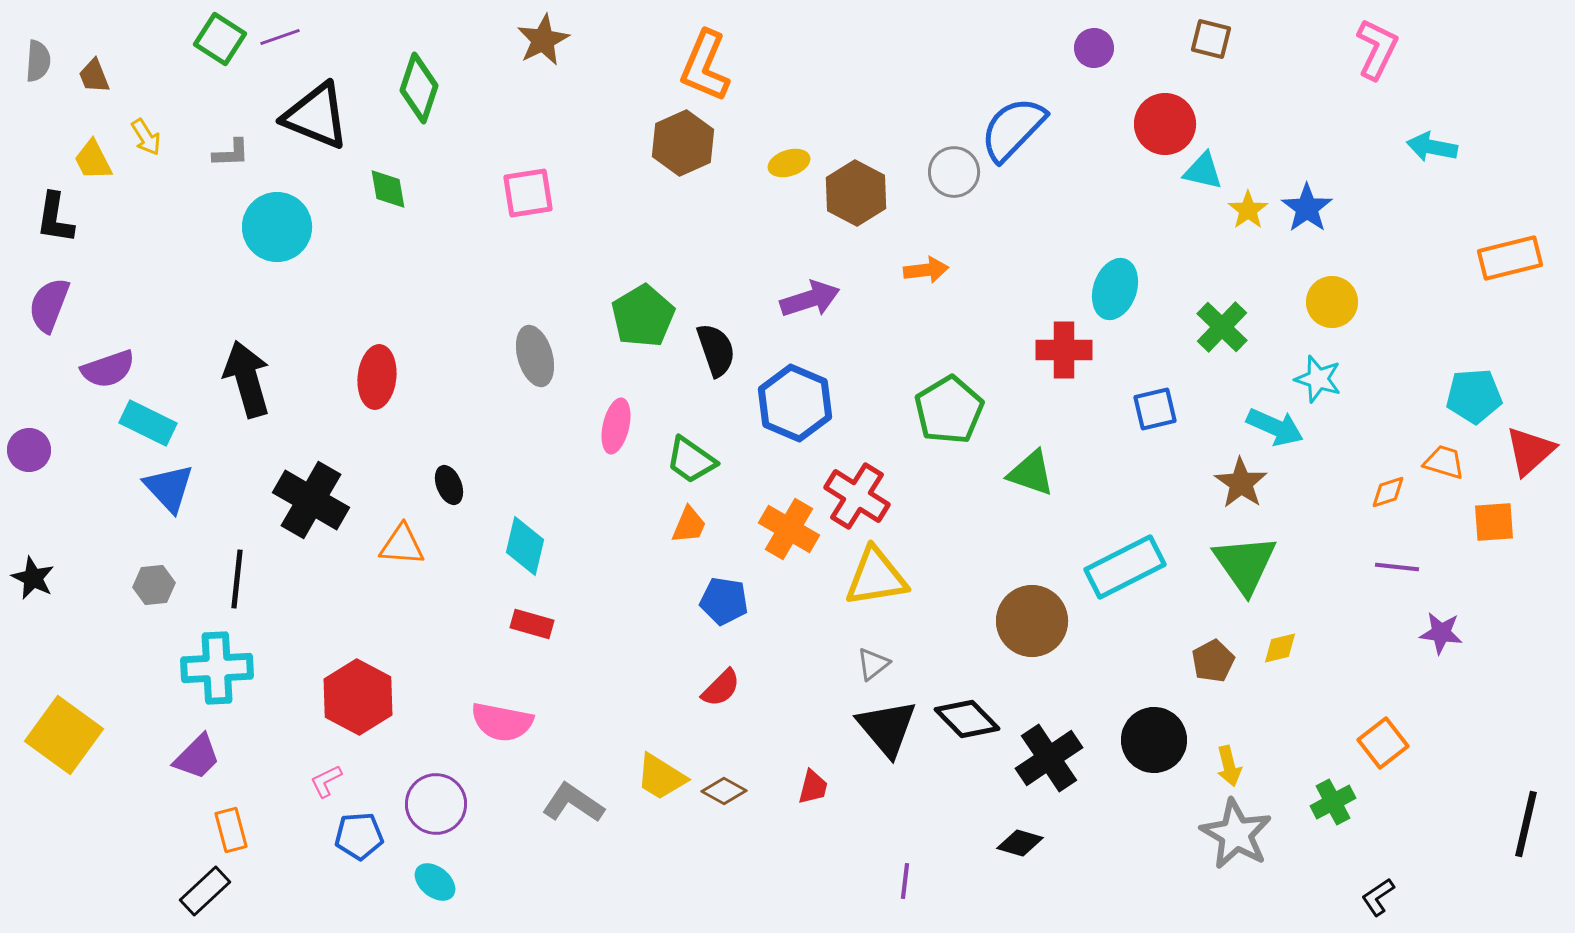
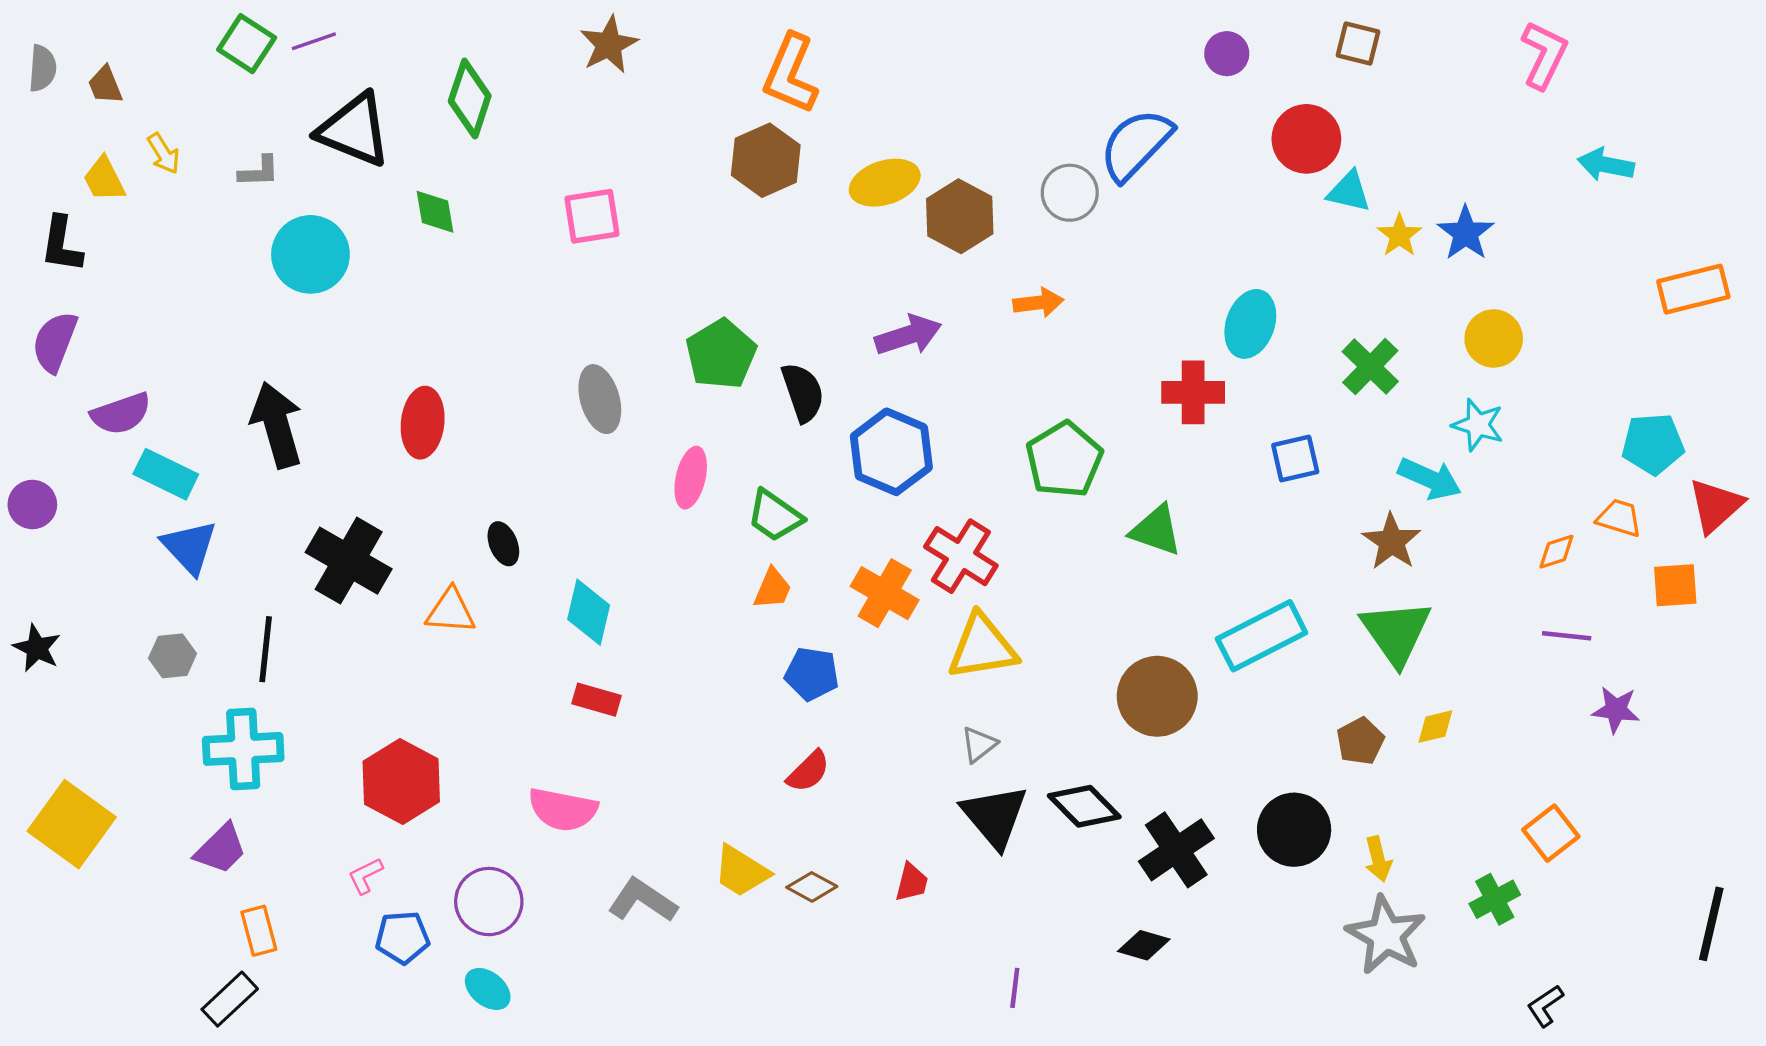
yellow ellipse: (789, 163) -> (885, 183), size x1.5

